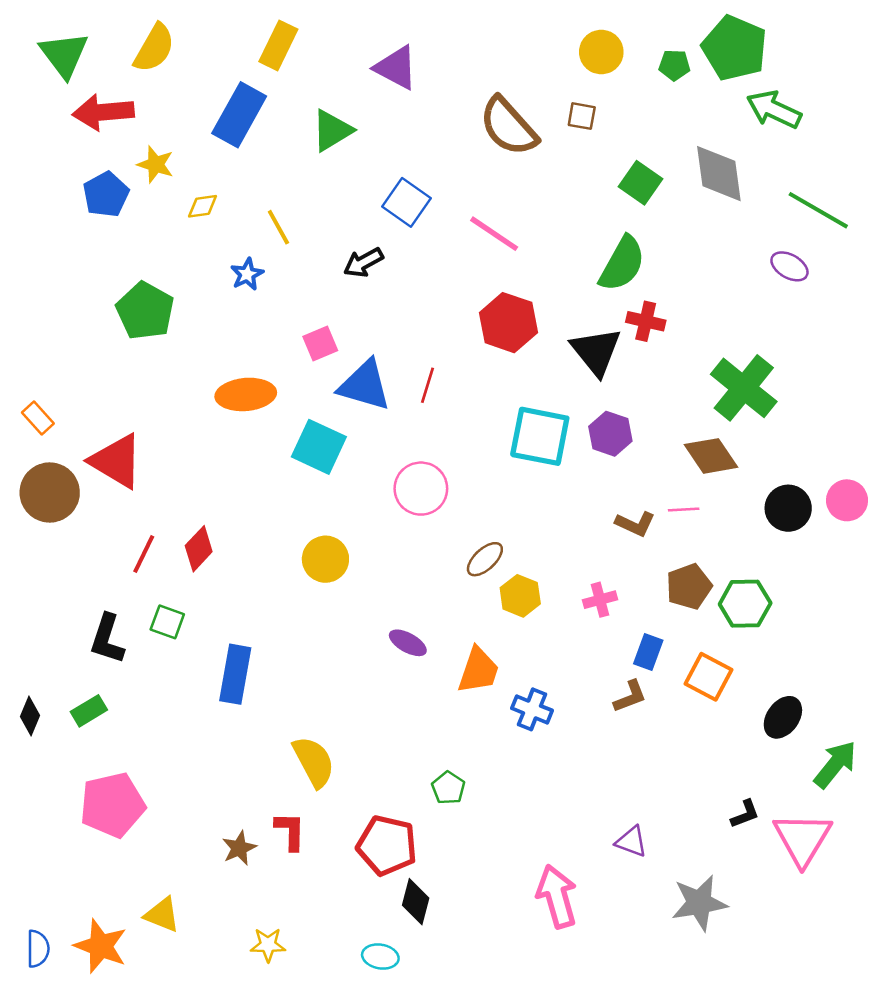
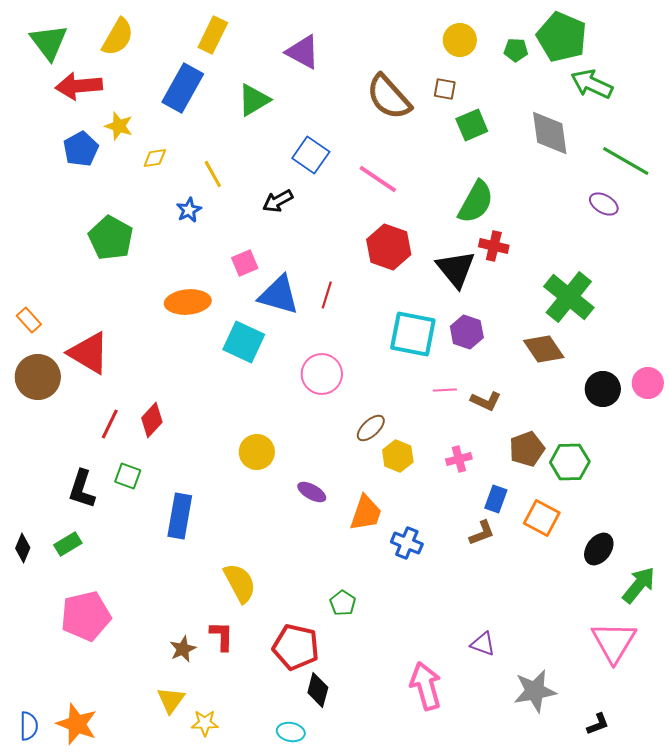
green square: (640, 183) -> (472, 125), moved, turned 32
pink line: (684, 509) -> (445, 390), moved
yellow circle: (325, 559) -> (257, 452), moved
black L-shape: (745, 814) -> (598, 724), moved
yellow triangle: (162, 915) -> (171, 700), moved, turned 44

